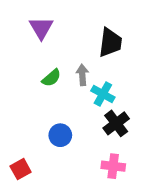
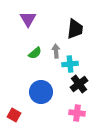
cyan cross: (103, 94) -> (70, 64), turned -35
blue circle: (60, 135) -> (41, 92), size x1.5
red square: (21, 169) -> (14, 115), turned -32

